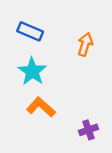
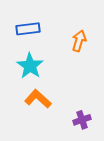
blue rectangle: (30, 31) -> (28, 29), turned -30

